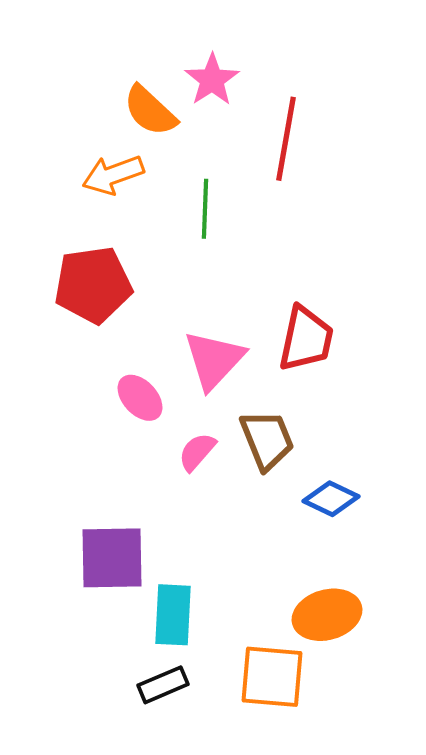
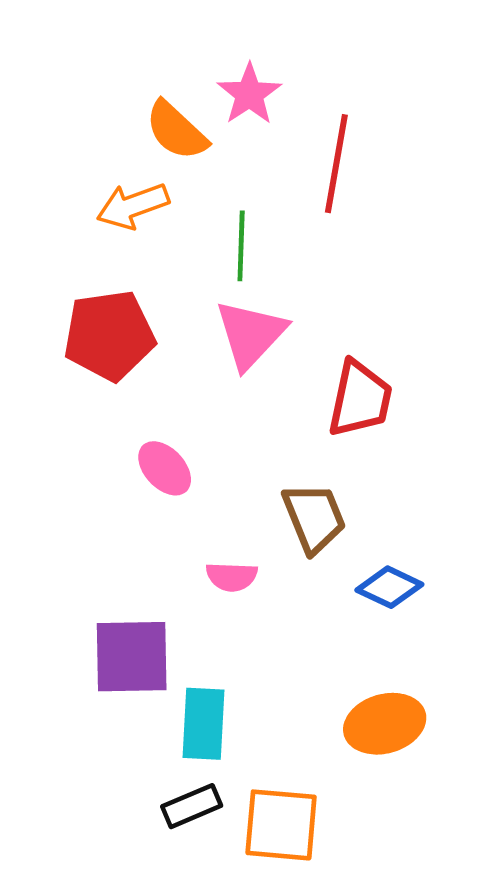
pink triangle: (214, 360) -> (250, 334), moved
pink semicircle: (197, 452) -> (232, 577), moved, turned -129
orange square: (272, 677) -> (281, 825), moved

